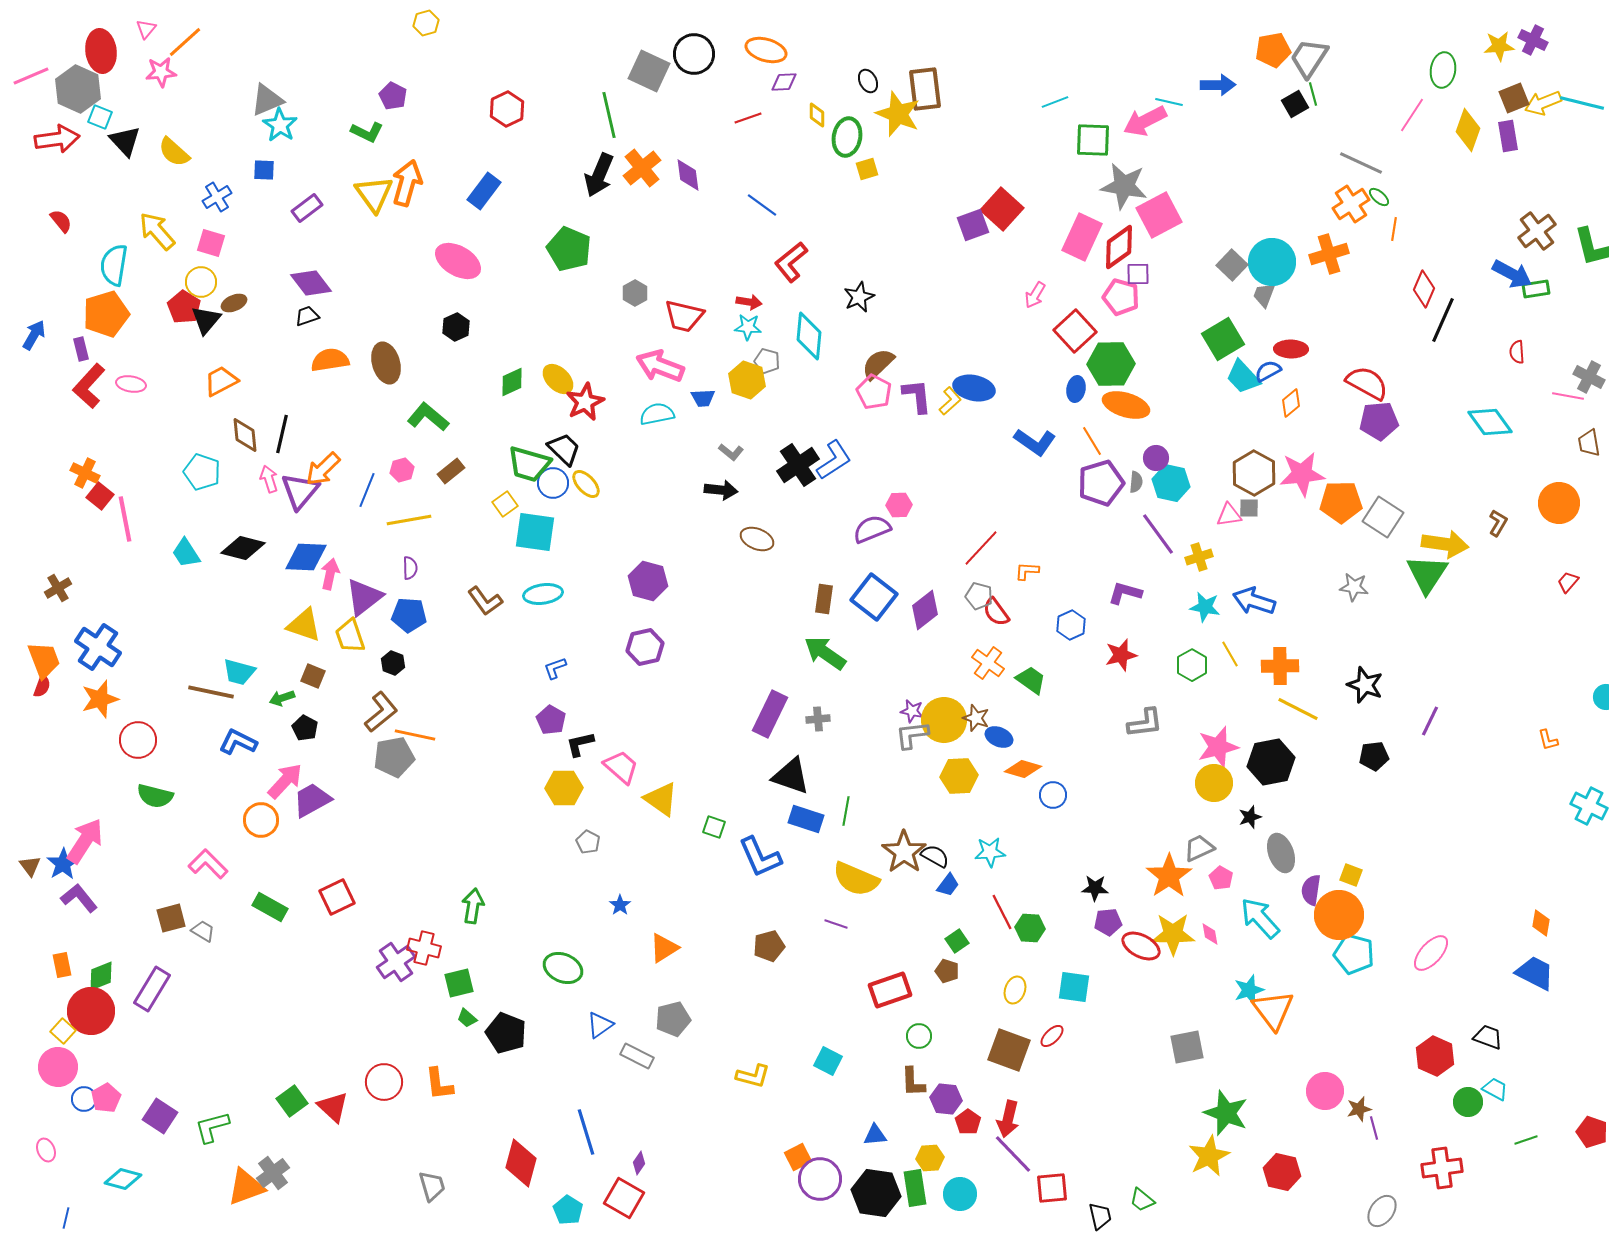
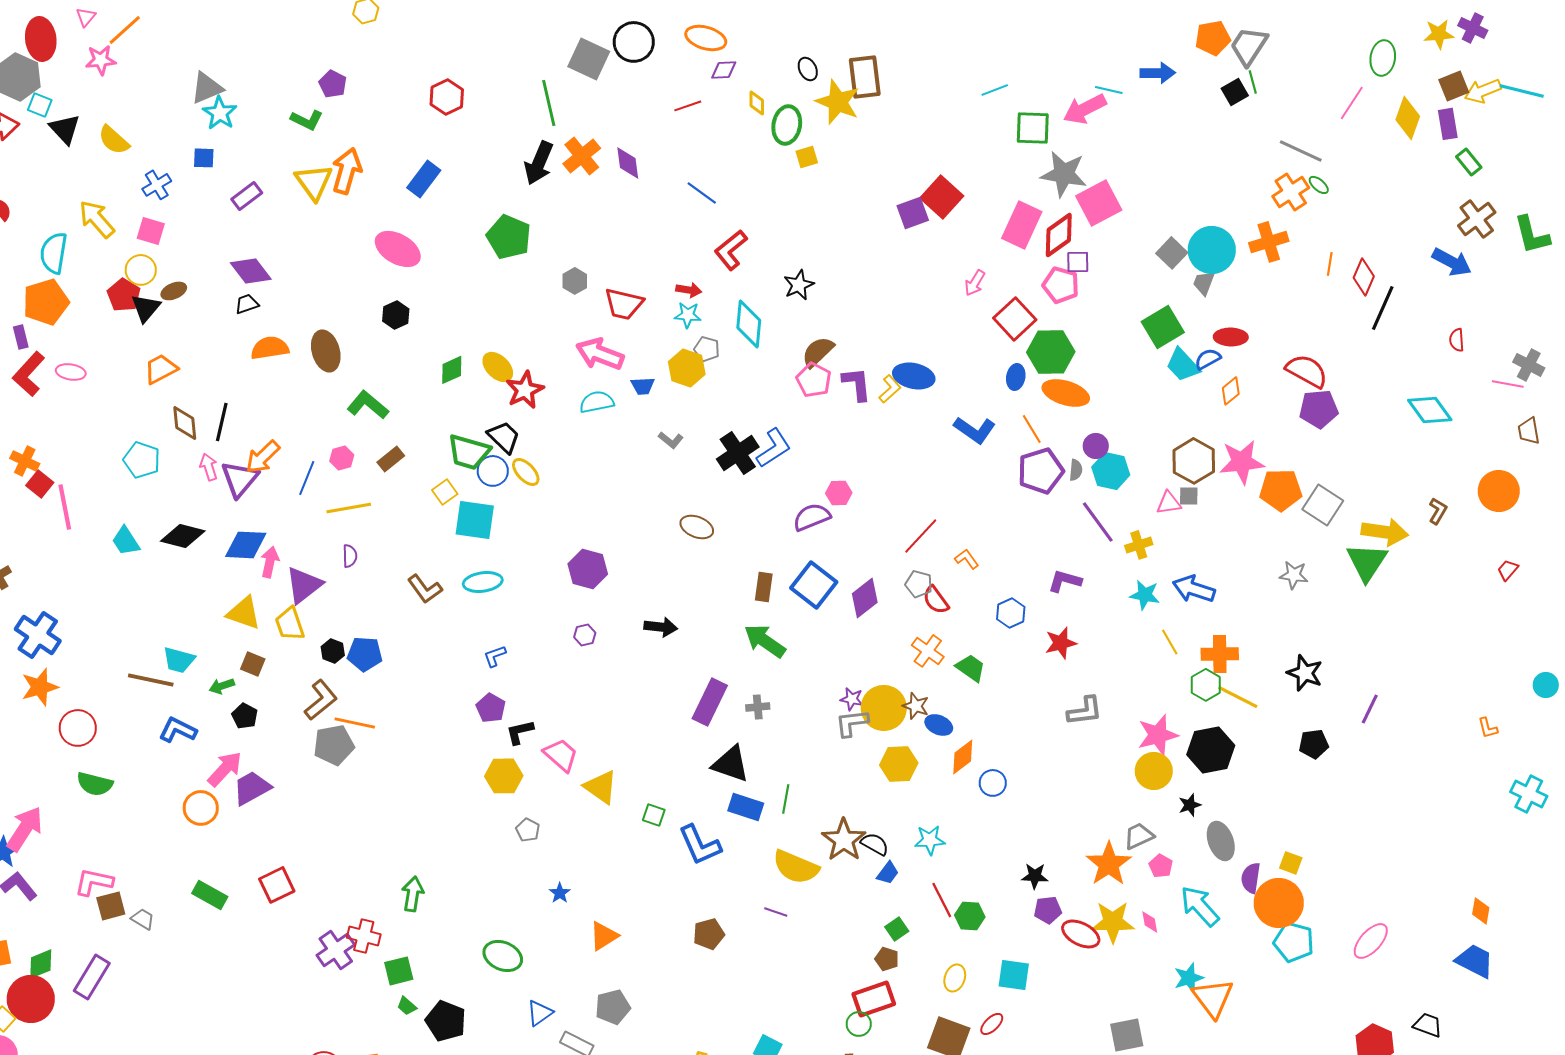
orange line: (1394, 229) -> (1330, 264), moved
green rectangle: (1536, 289) -> (1469, 162), moved, turned 60
black arrow: (721, 490) -> (661, 627), moved
orange L-shape: (1027, 571) -> (967, 559), turned 50
blue pentagon: (409, 615) -> (365, 654), moved
purple hexagon: (645, 647) -> (585, 635), size x0.6
green hexagon: (1192, 665) -> (1206, 685), moved
orange diamond: (1023, 769) -> (963, 757), turned -54
pink L-shape: (208, 864) -> (94, 882), moved, turned -33
red rectangle: (890, 990) -> (874, 999), moved

